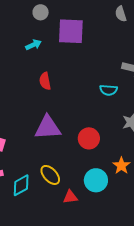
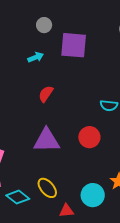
red semicircle: (45, 81) -> (46, 94), turned 42
red circle: (89, 138) -> (89, 137), moved
cyan diamond: (21, 185) -> (18, 197), turned 65

